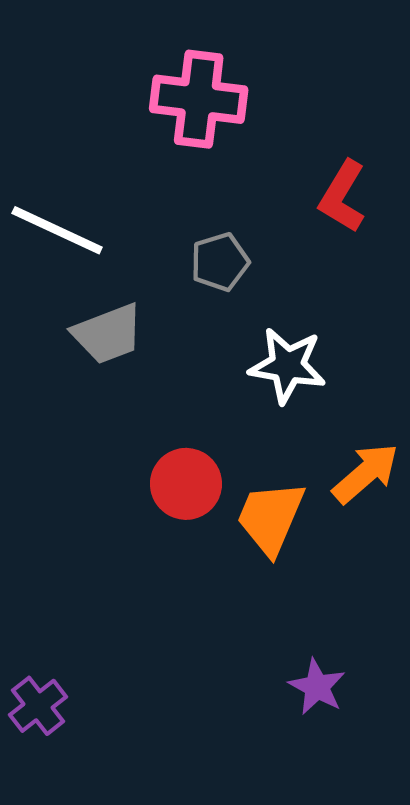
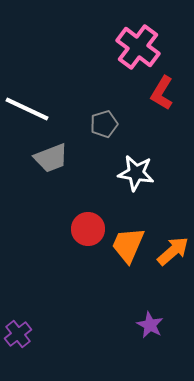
pink cross: (199, 99) -> (138, 47), moved, turned 30
orange arrow: (366, 473) -> (173, 251), moved

